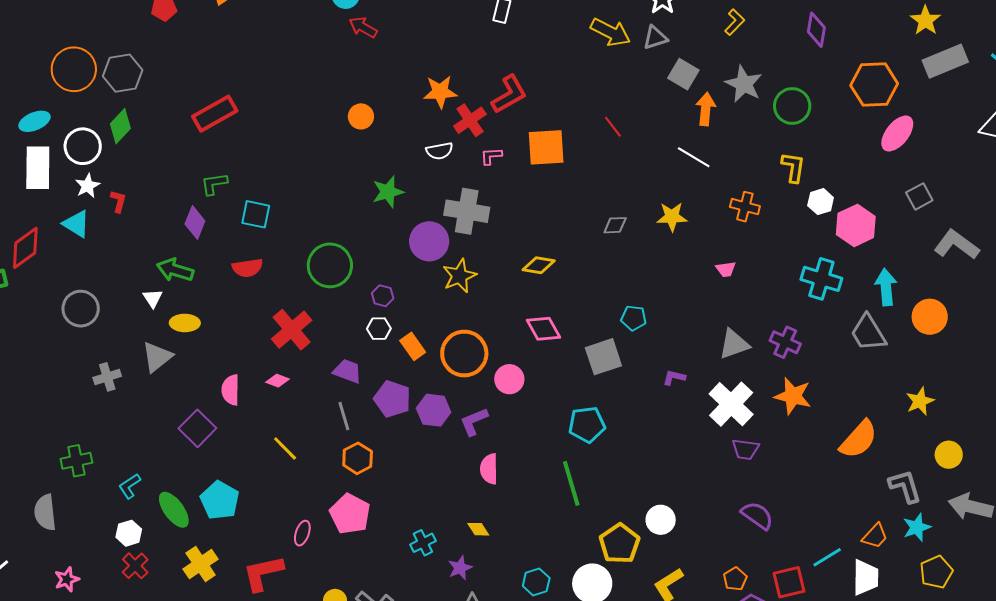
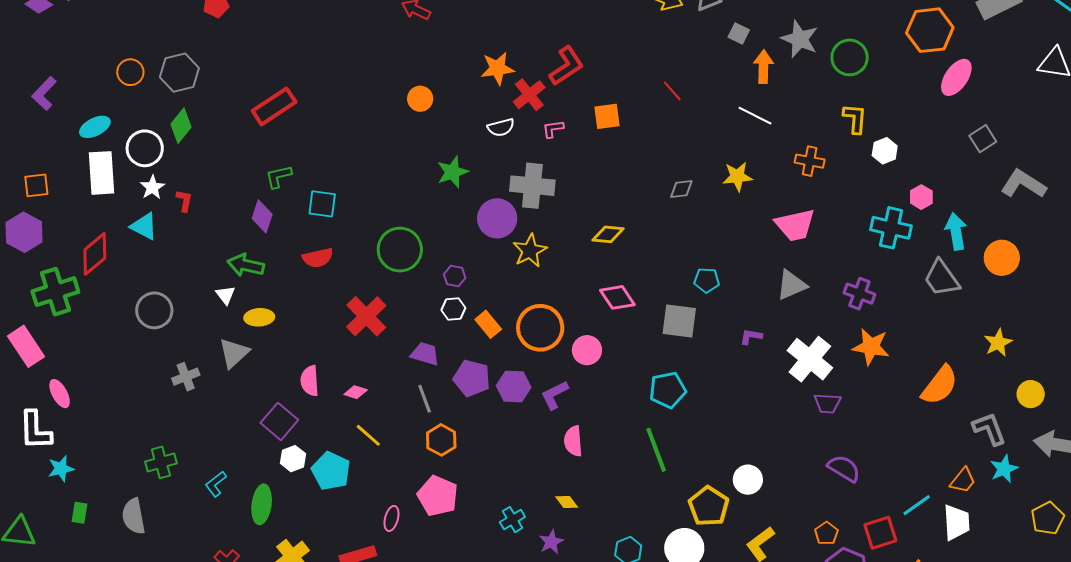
orange circle: (74, 69) -> (130, 72), size x0.6
gray square: (683, 74) -> (739, 33), size x0.7
orange square: (546, 147) -> (607, 116), size x0.7
pink hexagon: (856, 225) -> (921, 197), moved, size x0.6
pink trapezoid: (726, 269) -> (795, 225), size x2.0
gray triangle: (734, 344) -> (792, 285), moved
gray square: (603, 357) -> (679, 321), turned 30
pink diamond: (277, 381) -> (356, 392), moved
cyan pentagon: (220, 500) -> (331, 471), moved
green ellipse: (174, 510) -> (262, 504), turned 48
white hexagon: (129, 533) -> (293, 459), moved
yellow pentagon: (936, 572) -> (1048, 518), moved

